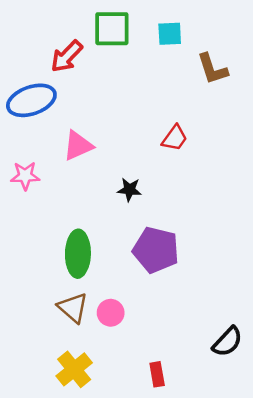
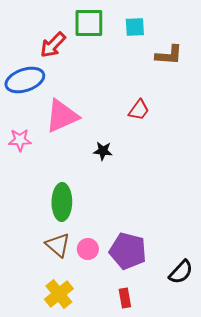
brown L-shape: (212, 69) -> (169, 55), turned -68
pink triangle: (78, 146) -> (62, 116), size x1.4
purple pentagon: (156, 250) -> (128, 251), moved

